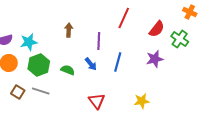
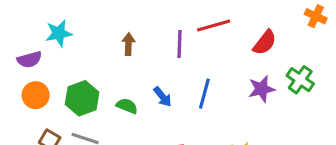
red line: (124, 18) -> (214, 26), turned 50
green cross: (180, 39) -> (300, 80), moved
purple line: (99, 41) -> (180, 44), moved
cyan star: (29, 42) -> (59, 33), moved

